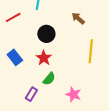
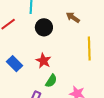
black circle: (46, 34) -> (44, 27), moved

